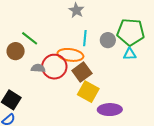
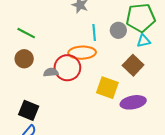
green line: (30, 38) -> (26, 33), moved
brown square: (82, 72) -> (133, 65), moved

